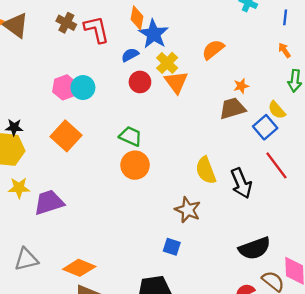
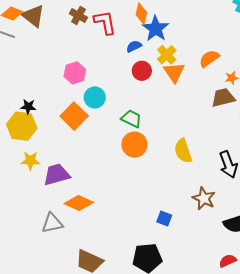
orange semicircle: (213, 50) -> (209, 59), moved
cyan circle: (83, 88) -> (95, 97), moved
yellow semicircle: (206, 170) -> (183, 151), moved
brown star: (188, 210) -> (204, 198), moved
gray triangle: (26, 259) -> (52, 223), moved
orange diamond: (79, 268) -> (79, 203), moved

